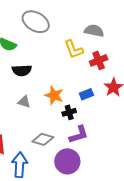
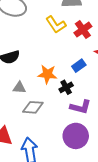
purple L-shape: (79, 135) -> (81, 107), turned 45
gray diamond: (43, 139) -> (33, 107), moved

